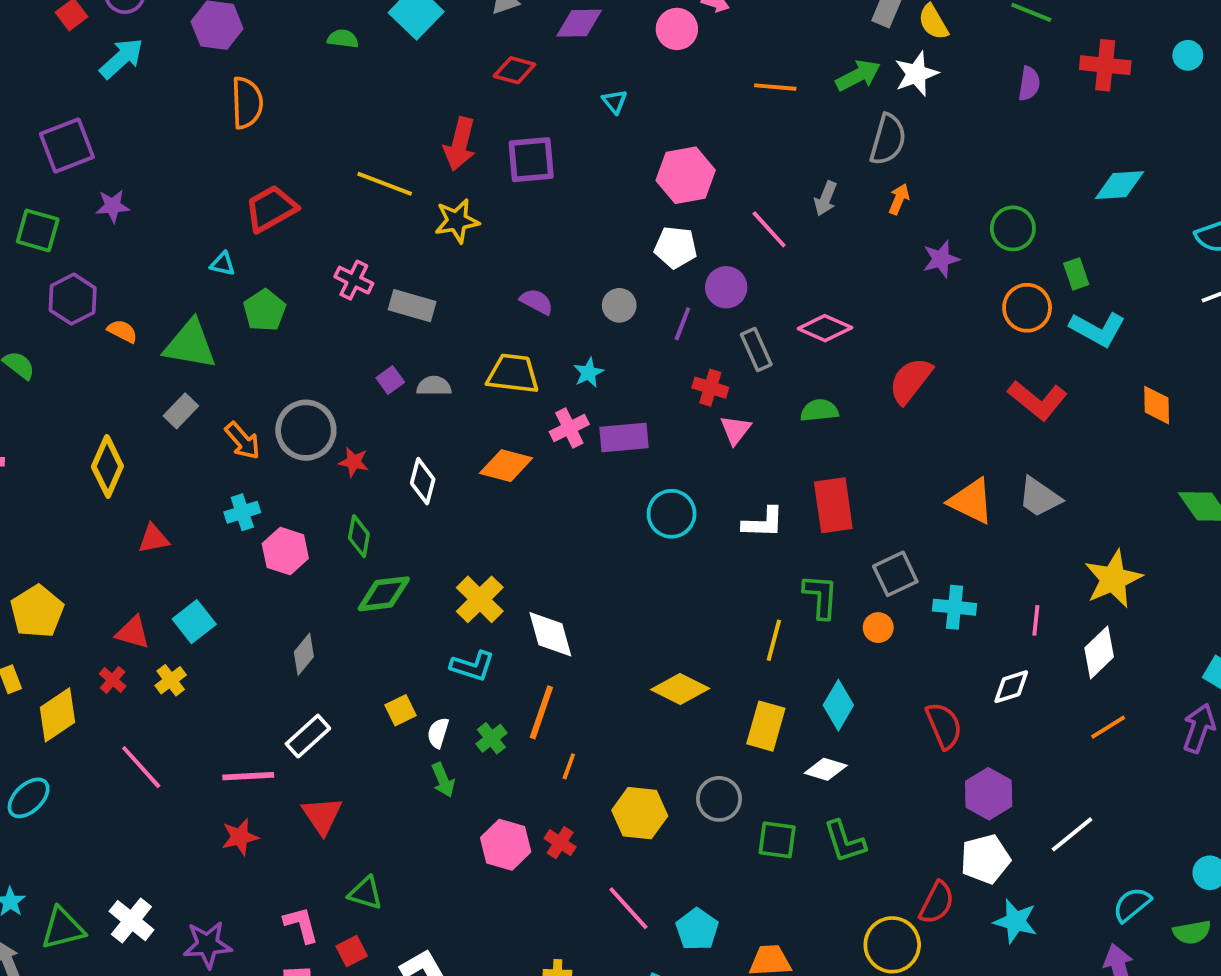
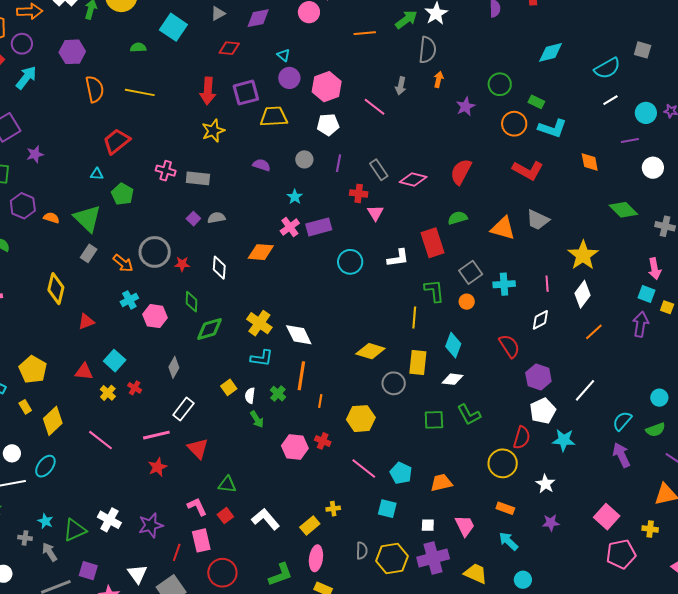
yellow line: (385, 184) -> (140, 92), moved
green rectangle: (1076, 274) -> (536, 102), turned -35
purple circle: (726, 287) -> (289, 78), moved
pink diamond: (825, 328) -> (413, 179), moved
green triangle: (190, 344) -> (87, 218), turned 44
yellow trapezoid: (513, 374) -> (274, 117), moved
green semicircle: (819, 410) -> (458, 218), moved
red cross: (113, 680) -> (135, 388), moved
gray circle: (719, 799) -> (394, 383), moved

